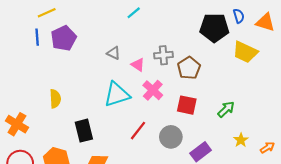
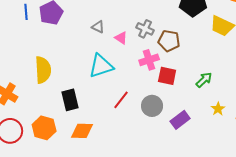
gray cross: (163, 55) -> (145, 29), turned 30
brown pentagon: (189, 68) -> (169, 41), turned -30
pink cross: (153, 90) -> (149, 60), moved, turned 30
yellow semicircle: (55, 99) -> (43, 70), size x1.5

